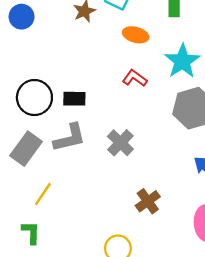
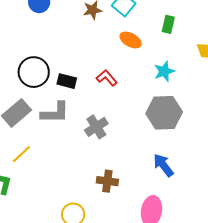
cyan star: (182, 61) -> (164, 71), size x0.7
red L-shape: (135, 78) -> (107, 78), moved
brown cross: (148, 201) -> (107, 181), turned 30

